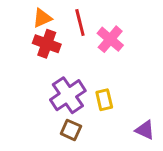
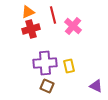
red cross: (47, 44) -> (31, 29), turned -36
purple cross: (68, 95) -> (45, 63), turned 30

